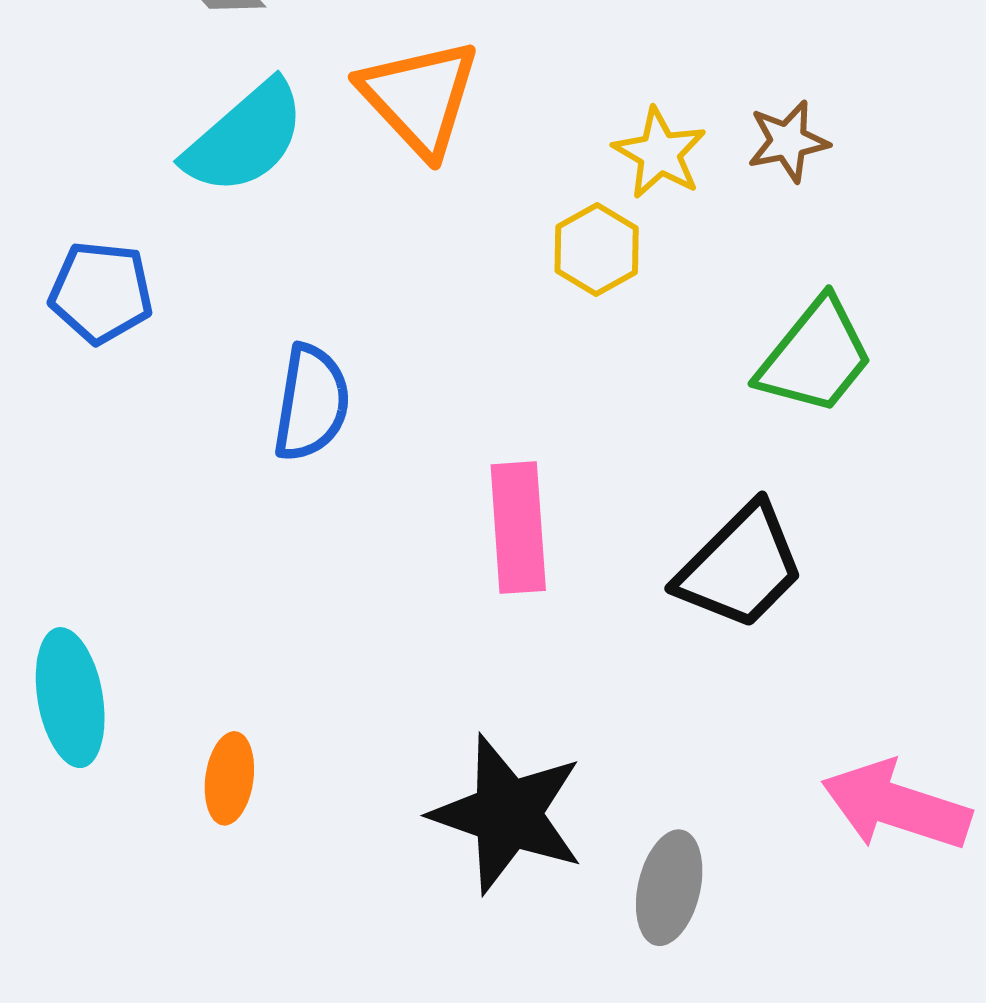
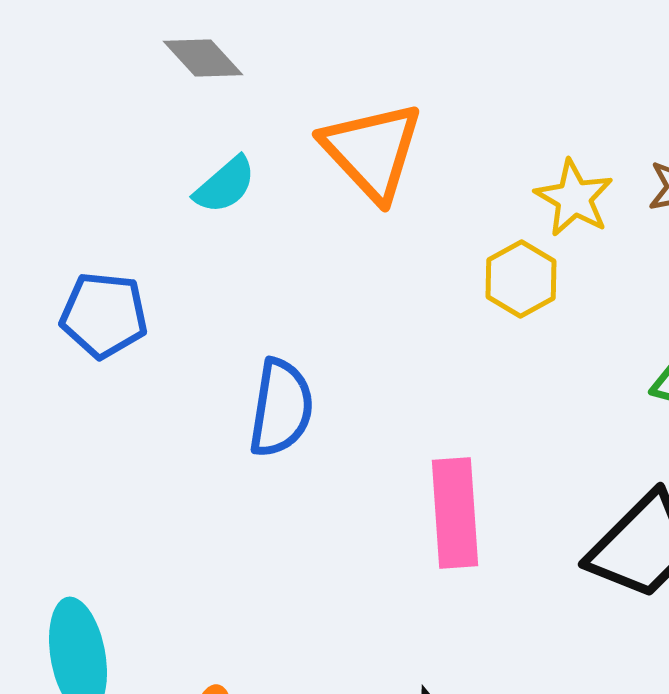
cyan semicircle: (245, 138) -> (225, 185), size x0.6

